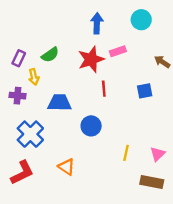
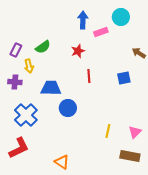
pink rectangle: (118, 51) -> (101, 32), moved
red star: (91, 59) -> (78, 51), size x0.6
blue circle: (91, 126) -> (68, 108), moved
orange triangle: (67, 167) -> (62, 162), moved

